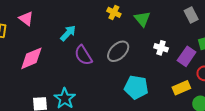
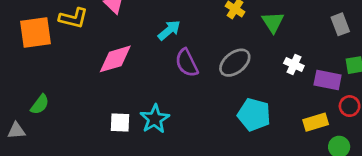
purple rectangle: (187, 56) -> (328, 80), turned 60

